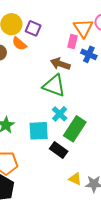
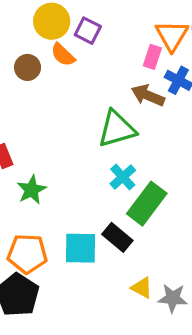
brown arrow: (60, 64) -> (148, 95), moved
green triangle: (54, 86) -> (117, 129), turned -40
cyan square: (39, 131) -> (80, 248), moved

